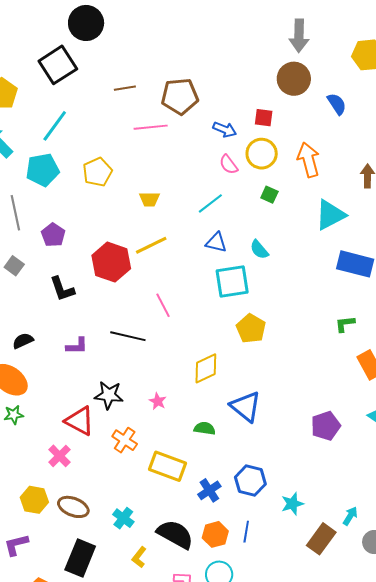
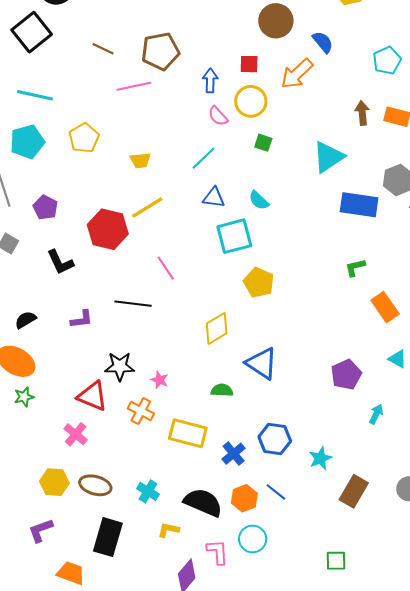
brown line: (125, 88) -> (103, 49), turned 40
cyan line: (55, 126) -> (35, 95), turned 72
blue arrow: (225, 129) -> (210, 81), turned -105
orange arrow: (309, 160) -> (297, 74), moved, turned -112
pink star: (158, 401) -> (160, 380), moved
cyan arrow: (350, 516) -> (376, 414), moved
blue line: (246, 532) -> (276, 492), turned -55
yellow L-shape: (139, 557) -> (168, 530), turned 70

